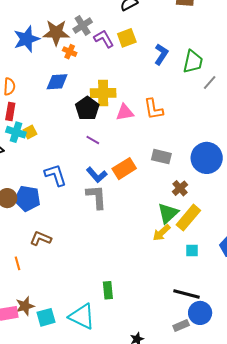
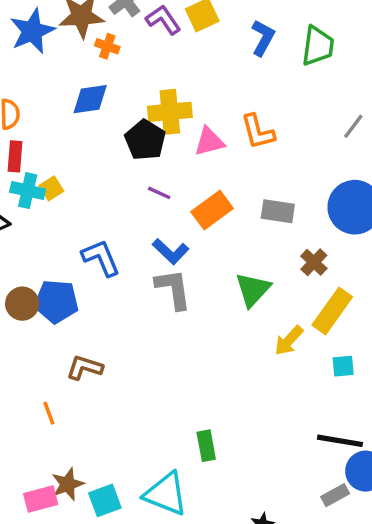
gray line: (210, 82) -> (353, 126), moved
orange rectangle: (124, 169) -> (212, 210), moved
green triangle: (168, 213) -> (253, 290), moved

